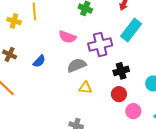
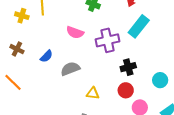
gray semicircle: (77, 65) -> (70, 69), moved
yellow triangle: (85, 88) -> (93, 93), moved

